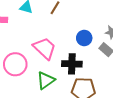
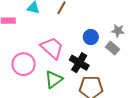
black cross: (72, 64) -> (79, 63), turned 30

